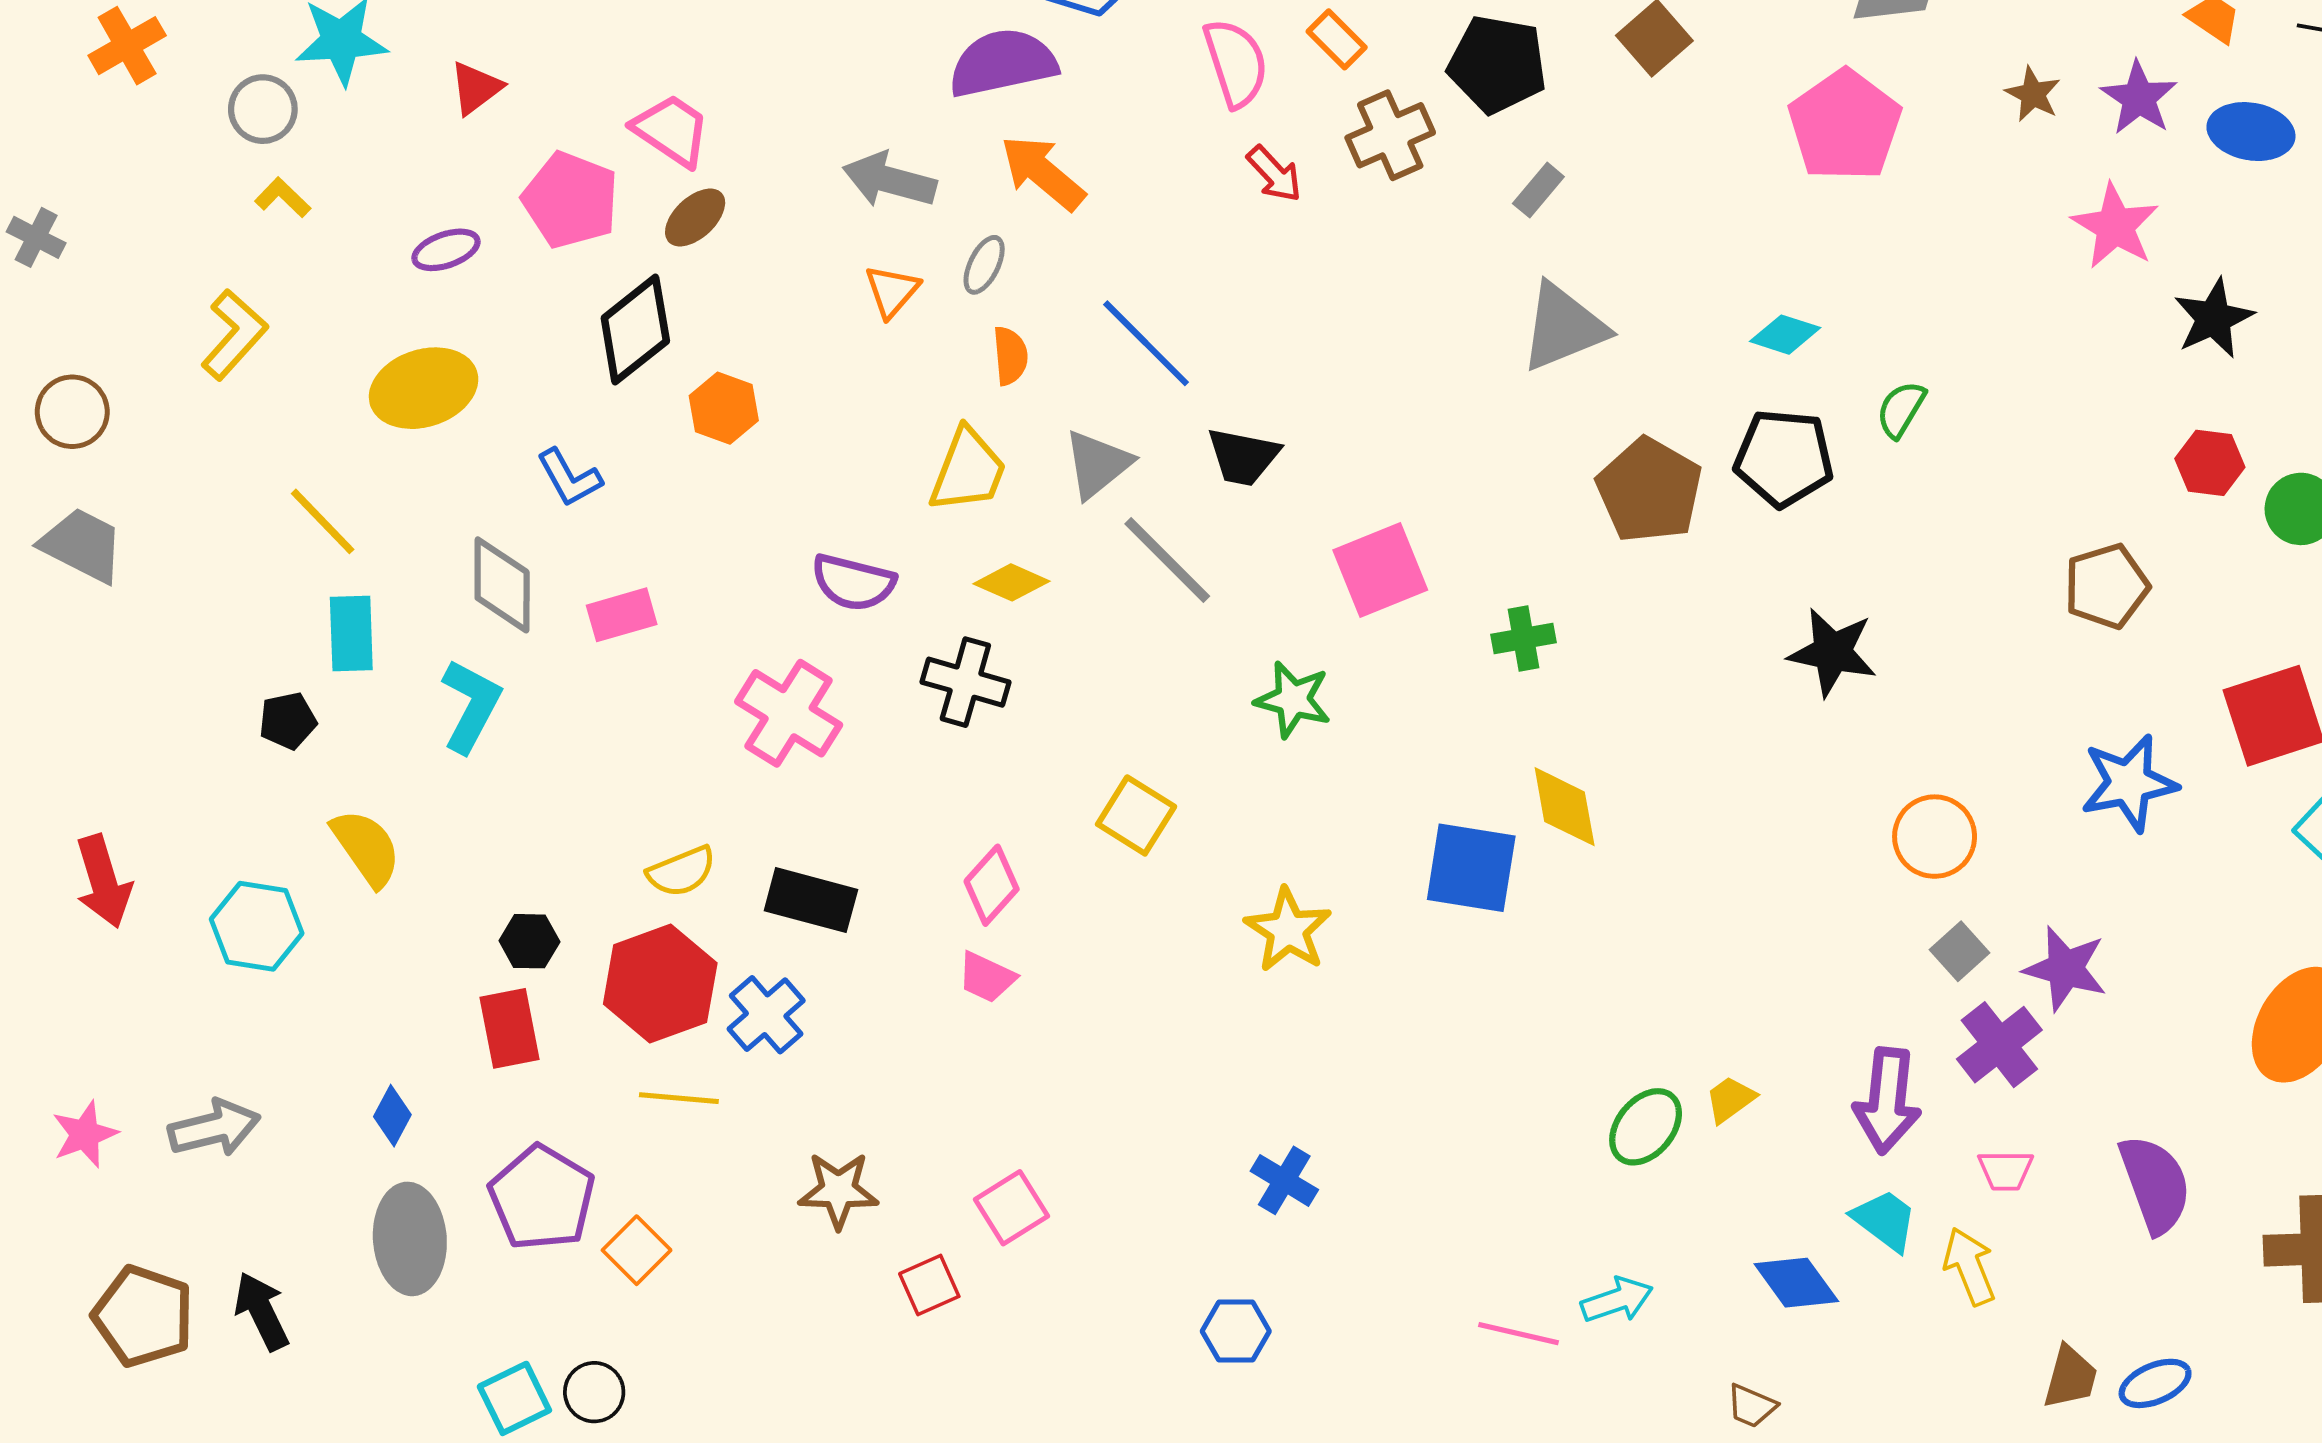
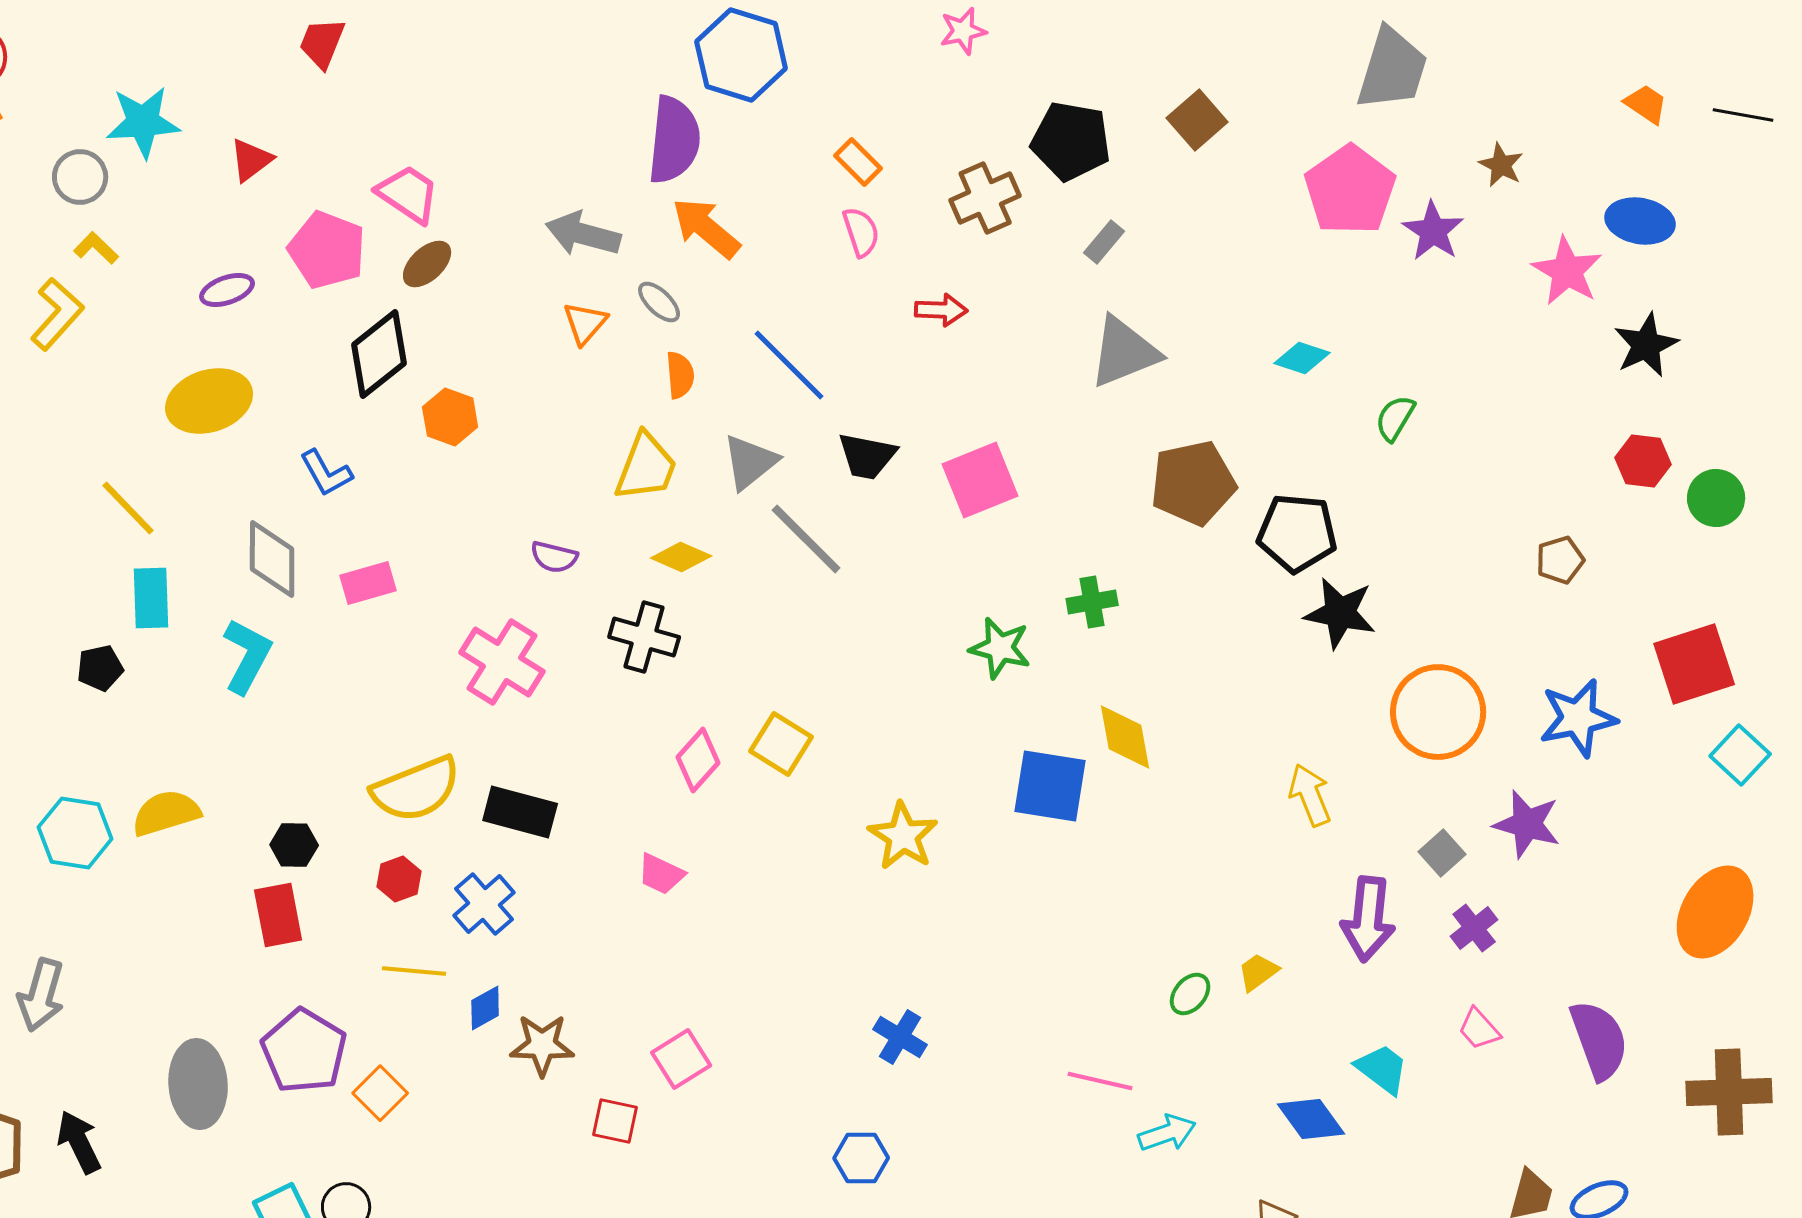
orange rectangle: (1337, 39) -> (858, 162), moved
purple semicircle: (1003, 63) -> (674, 140), turned 108
pink semicircle: (1236, 63) -> (861, 232), moved, size x0.7
purple star: (2139, 98) -> (1433, 231), moved
blue ellipse: (2251, 132) -> (1640, 221), moved
red arrow: (1274, 174) -> (941, 310), moved, turned -45
gray ellipse: (984, 265) -> (659, 302), turned -72
yellow L-shape: (234, 335) -> (57, 314), moved
black pentagon: (1784, 458) -> (1297, 533), moved
brown pentagon: (1649, 490) -> (1193, 483), turned 30
pink square: (1380, 570) -> (980, 480), moved
purple semicircle: (853, 582) -> (554, 557), size x0.7
brown pentagon: (2106, 586) -> (1560, 560), size x0.7
green star: (1293, 700) -> (1000, 648), moved
orange circle: (1935, 837) -> (1438, 712), moved, size x1.4
yellow semicircle: (366, 848) -> (166, 813), moved, turned -72
yellow semicircle: (681, 871) -> (416, 789), size x1.6
pink diamond: (992, 885) -> (698, 760), moved
purple star: (2065, 969) -> (1527, 824), moved
red hexagon: (660, 984) -> (399, 879), size x0.5
purple cross: (1999, 1045) -> (1474, 928), size x0.7
purple arrow: (1887, 1101) -> (1368, 919), moved
blue diamond: (392, 1116) -> (485, 1008), moved, turned 33
green ellipse: (1646, 1127) -> (1190, 994), size x0.7
gray arrow: (214, 1128) -> (41, 995), turned 120
pink trapezoid: (2006, 1170) -> (1479, 1029), turned 48
yellow arrow: (1969, 1266) -> (1310, 795), moved
red square: (929, 1285) -> (615, 1121), turned 36
pink line: (1519, 1334) -> (1100, 1081), moved

